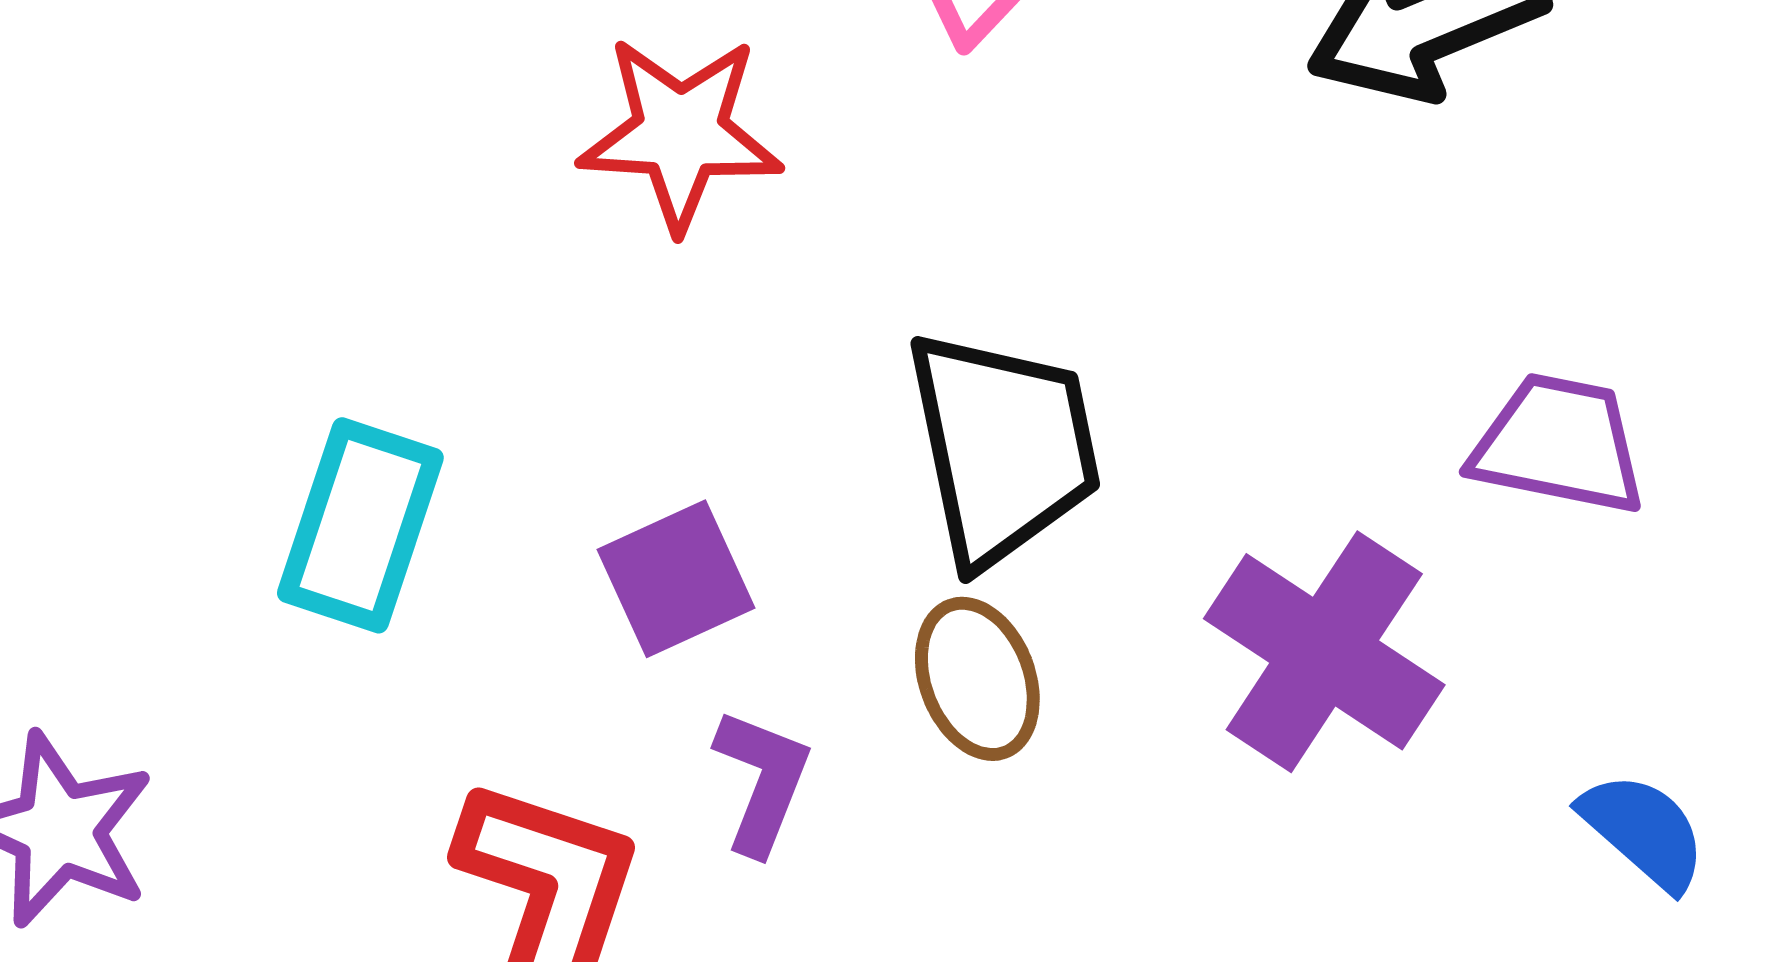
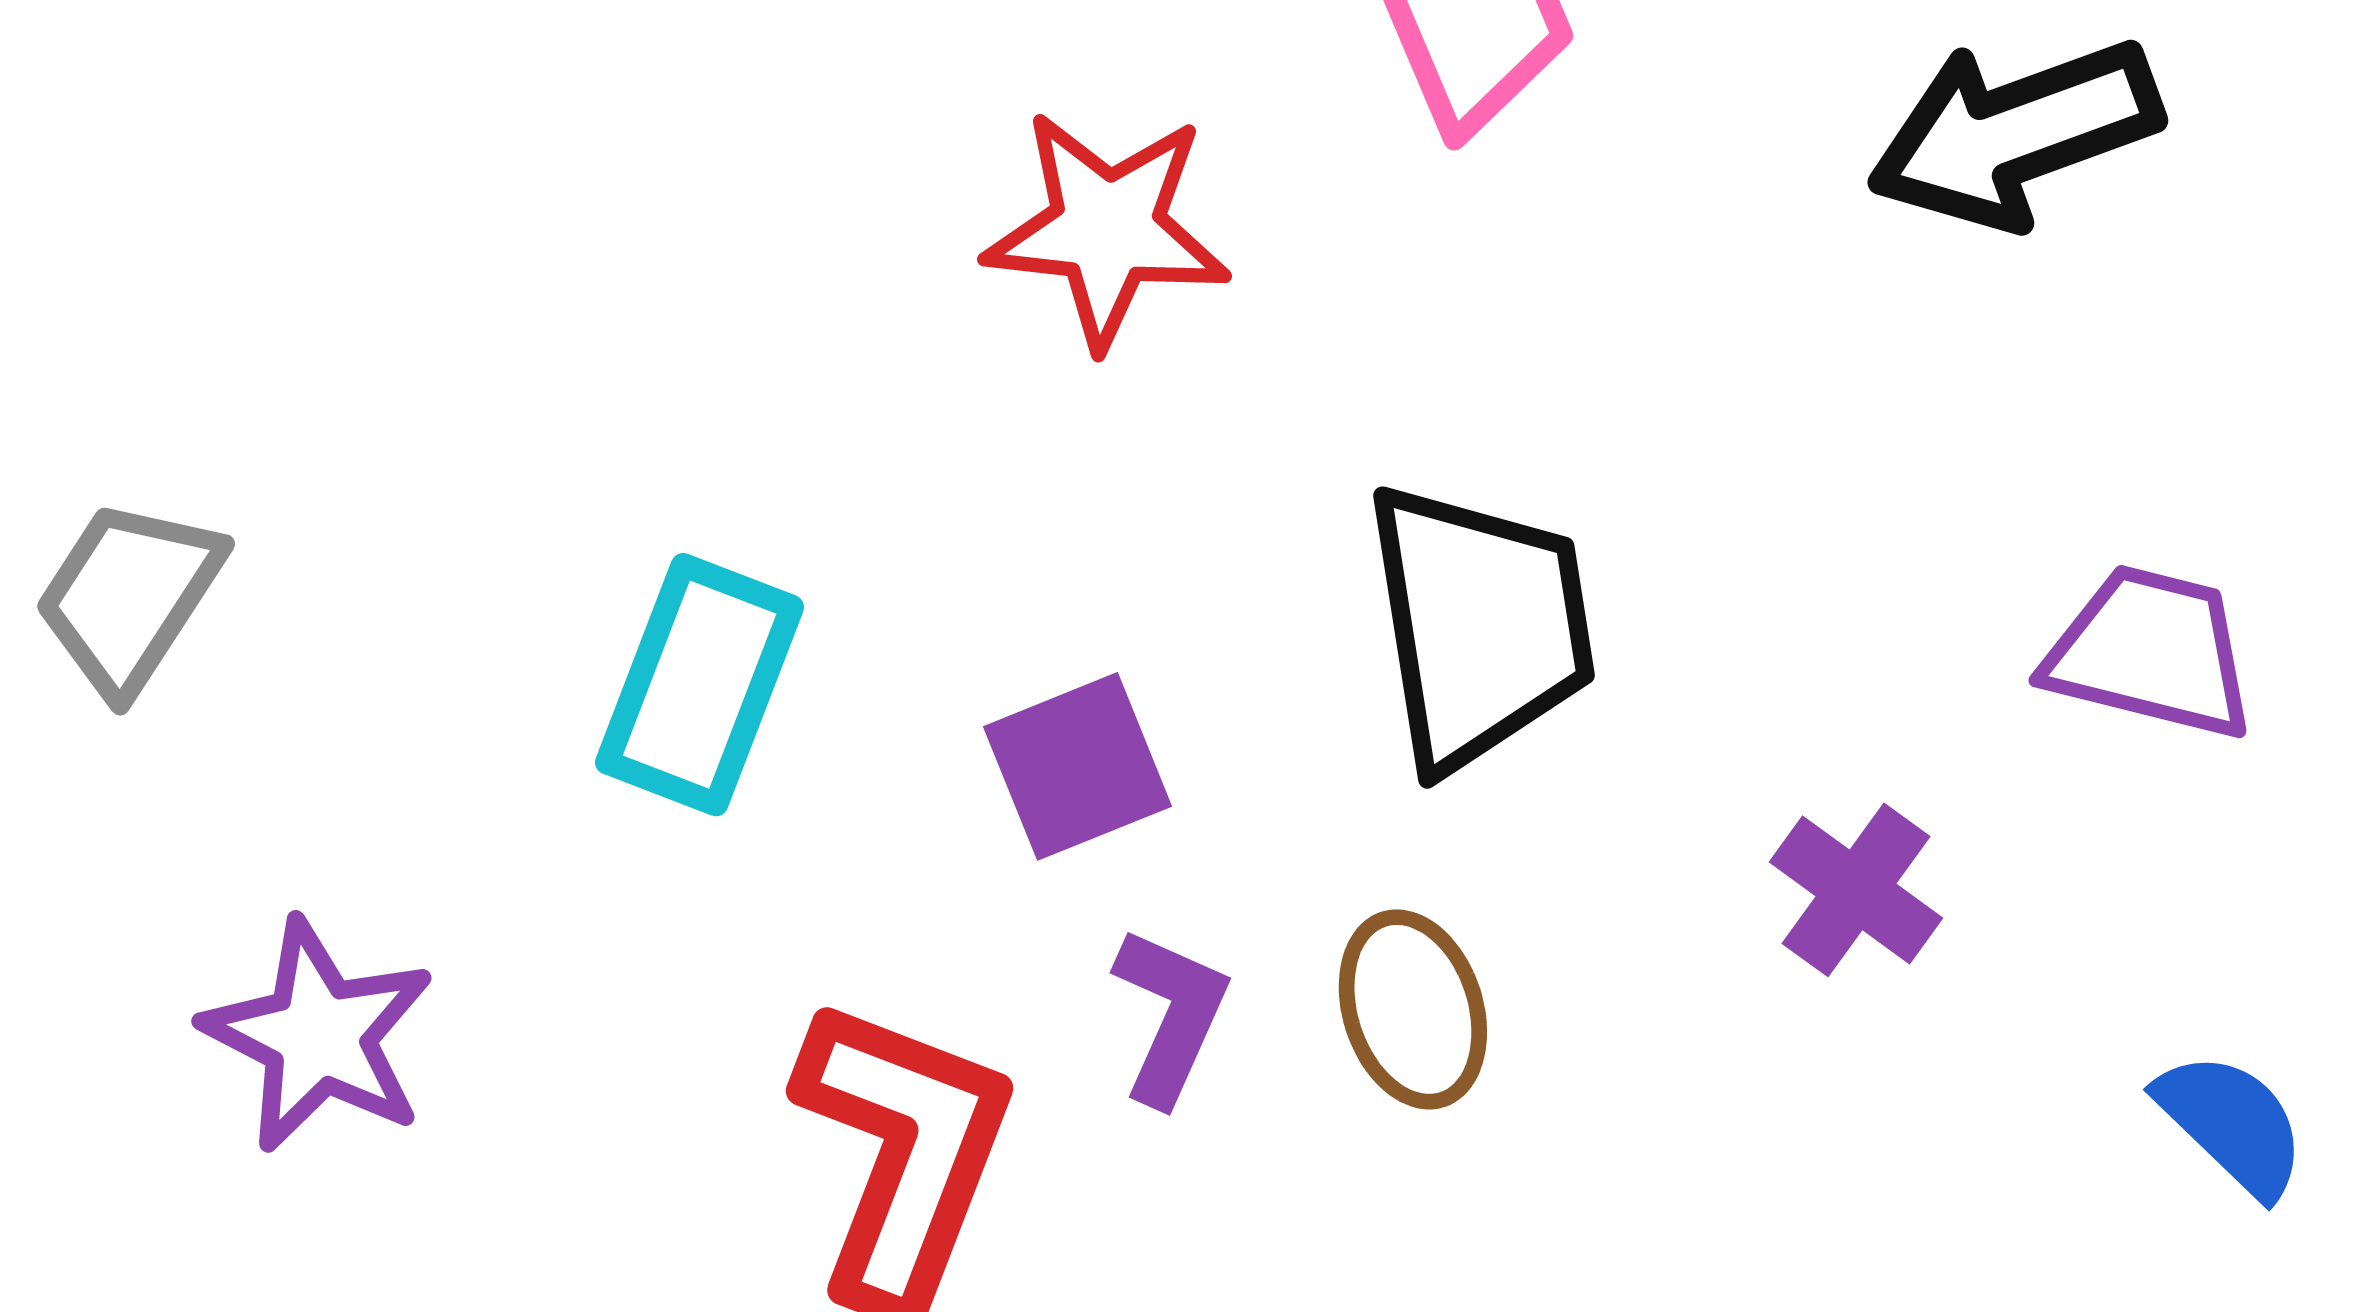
purple cross: (1324, 652) -> (1856, 890), size x0.6
brown ellipse: (977, 679) -> (1413, 1009), moved

